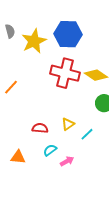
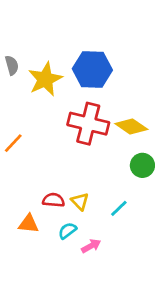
yellow triangle: (68, 124) -> (80, 201), moved, turned -40
orange triangle: (18, 157) -> (29, 224), moved

